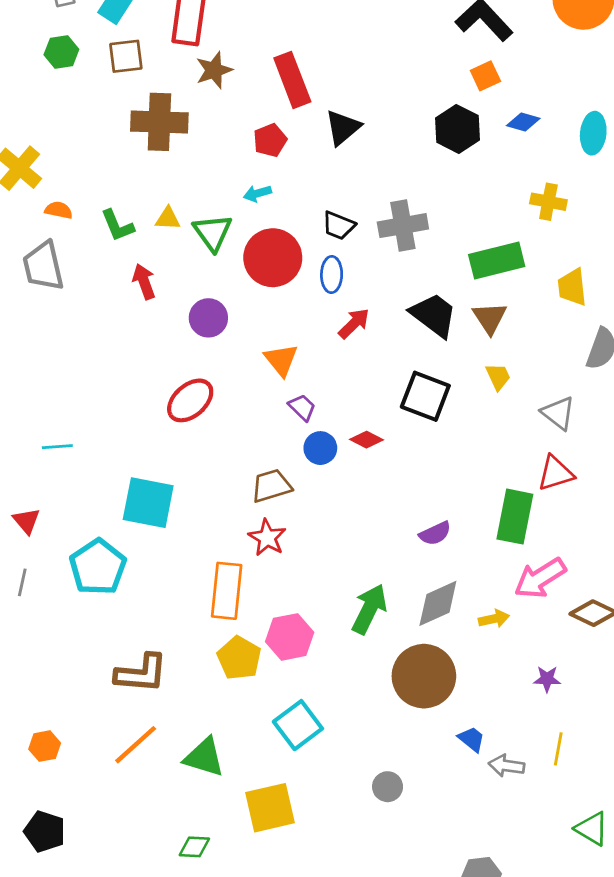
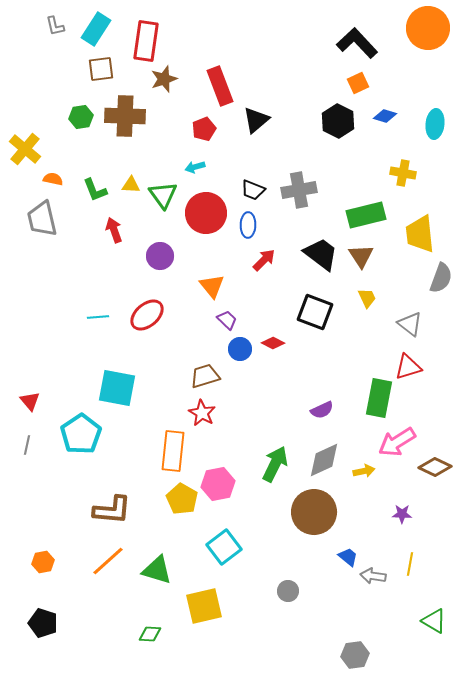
green hexagon: (61, 52) -> (81, 117), moved
yellow trapezoid: (572, 287) -> (420, 234), size x1.4
cyan line: (57, 447) -> (98, 317), moved

